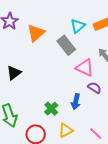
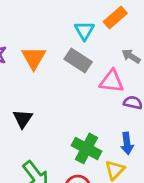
blue arrow: (76, 102) -> (127, 143), moved
green cross: (51, 109) -> (87, 148), size x1.5

